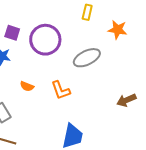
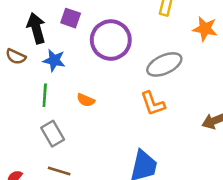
purple square: (12, 33) -> (71, 18), moved
orange L-shape: (61, 90) -> (153, 104), moved

